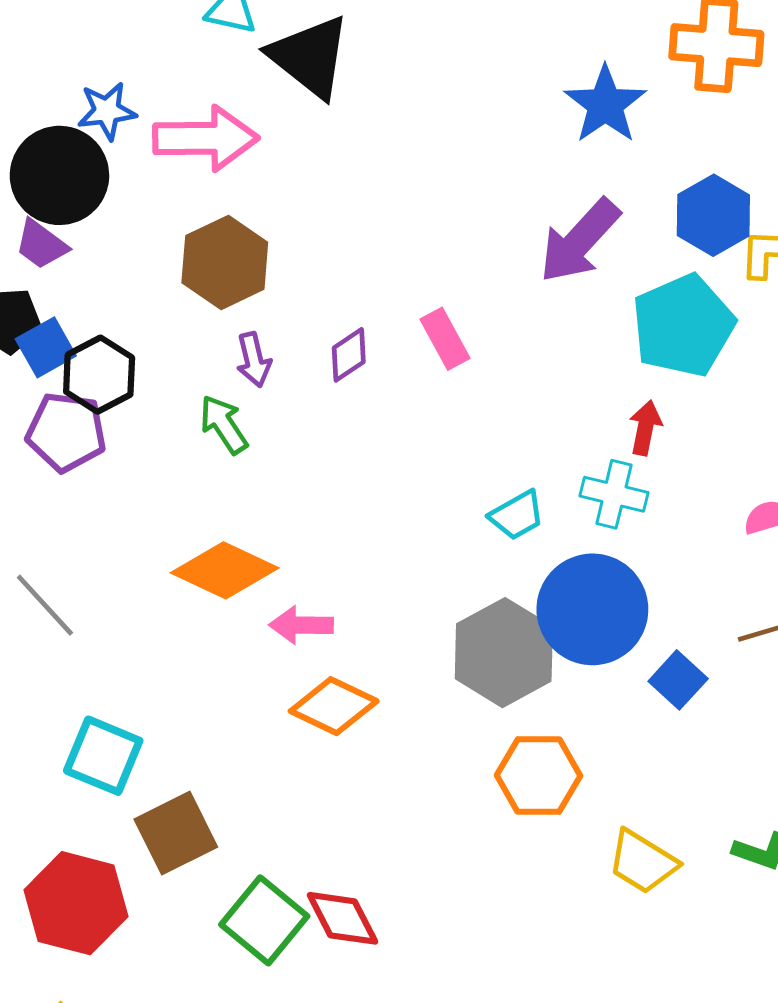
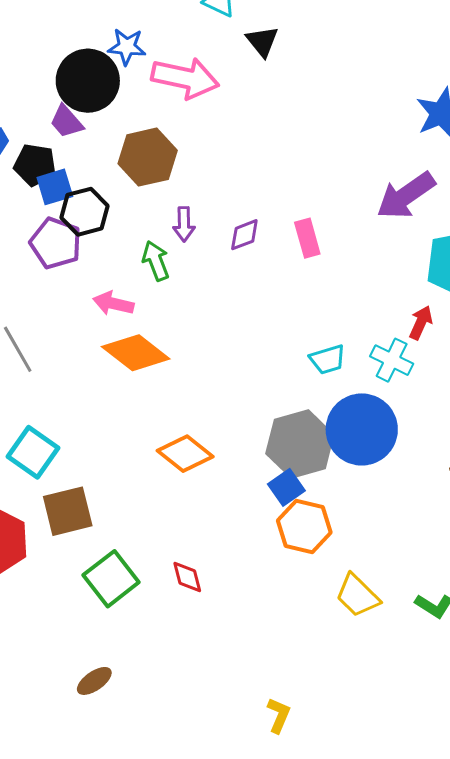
black triangle: (310, 57) -> (262, 41), size x0.6
brown hexagon: (225, 262) -> (148, 157), moved
pink arrow: (301, 625) -> (113, 303), moved
blue square: (678, 680) -> (286, 487), moved
red diamond: (342, 918) -> (187, 577), moved, size x0.7

